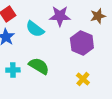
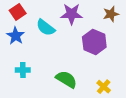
green semicircle: (39, 66) -> (66, 79), moved
yellow cross: (83, 79) -> (104, 87), moved

